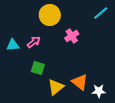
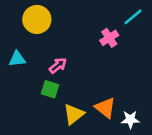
yellow circle: (50, 15) -> (37, 19), moved
pink cross: (72, 36) -> (109, 38), moved
pink arrow: (34, 42) -> (58, 66), moved

